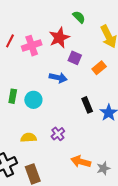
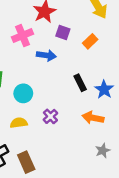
pink cross: (32, 46) -> (22, 36), moved
cyan circle: (33, 100) -> (23, 93), moved
orange arrow: (81, 162) -> (93, 118), moved

